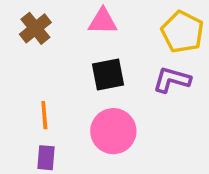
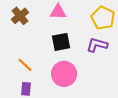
orange line: (44, 115) -> (25, 65), turned -42

